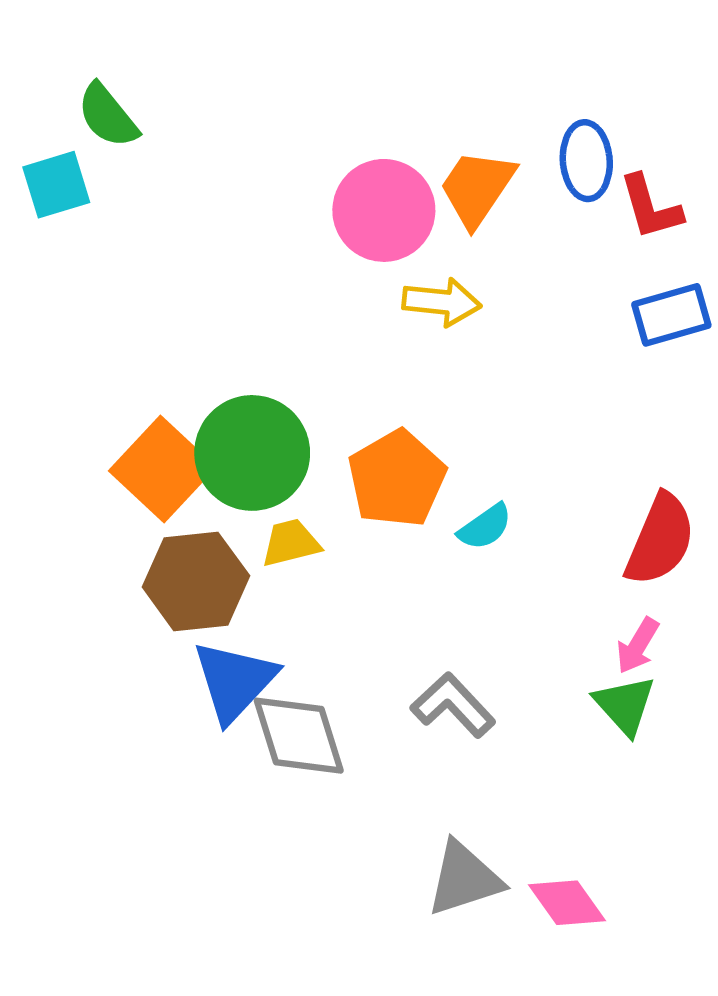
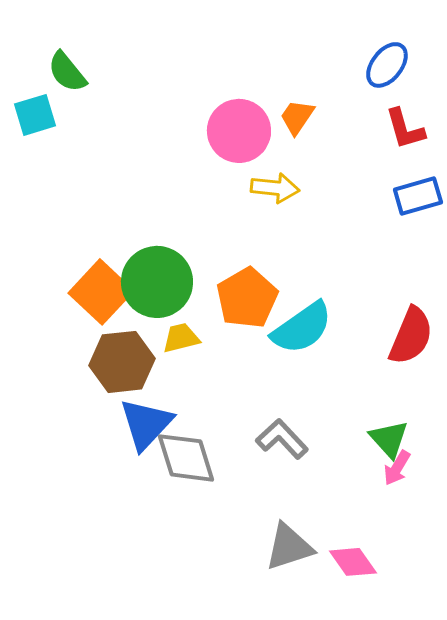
blue ellipse: (586, 161) -> (387, 65), moved, turned 42
orange trapezoid: (477, 188) -> (297, 117), size x0.7
cyan semicircle: (485, 527) -> (302, 328), size x1.8
pink arrow: (638, 646) -> (397, 468), moved

